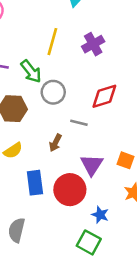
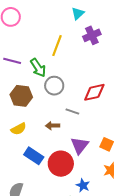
purple cross: (93, 44) -> (92, 35), moved
brown arrow: (55, 143) -> (53, 126), turned 56
blue rectangle: (35, 183) -> (34, 156), turned -54

